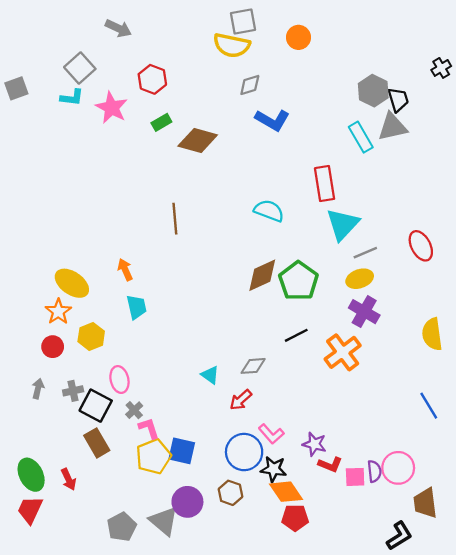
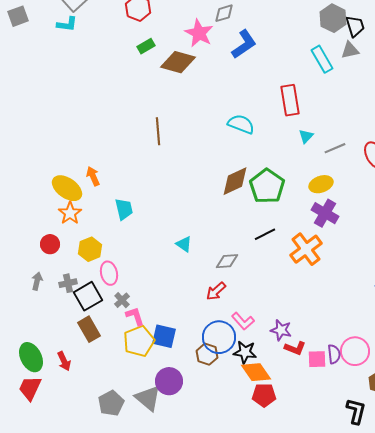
pink star: (112, 108) -> (199, 33), moved
blue L-shape: (272, 120) -> (244, 44), turned -64
gray triangle: (392, 127) -> (350, 50), size x0.7
cyan triangle: (343, 224) -> (306, 136), size x0.5
gray line: (365, 253) -> (335, 148), moved
orange arrow: (125, 270) -> (93, 176), moved
orange star: (58, 312) -> (70, 213), moved
yellow hexagon: (91, 336) -> (90, 249), moved
cyan triangle: (210, 375) -> (184, 244), moved
black square: (96, 406) -> (88, 296), turned 32
brown hexagon: (230, 493) -> (207, 354), moved
black L-shape: (399, 536) -> (356, 411), turned -44

